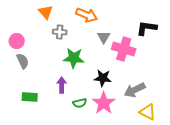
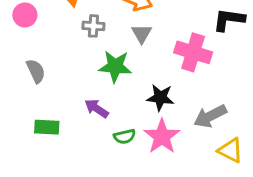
gray triangle: (104, 37) -> (142, 34), moved
pink circle: (17, 41) -> (25, 15), moved
purple arrow: (62, 85) -> (97, 108), turned -56

